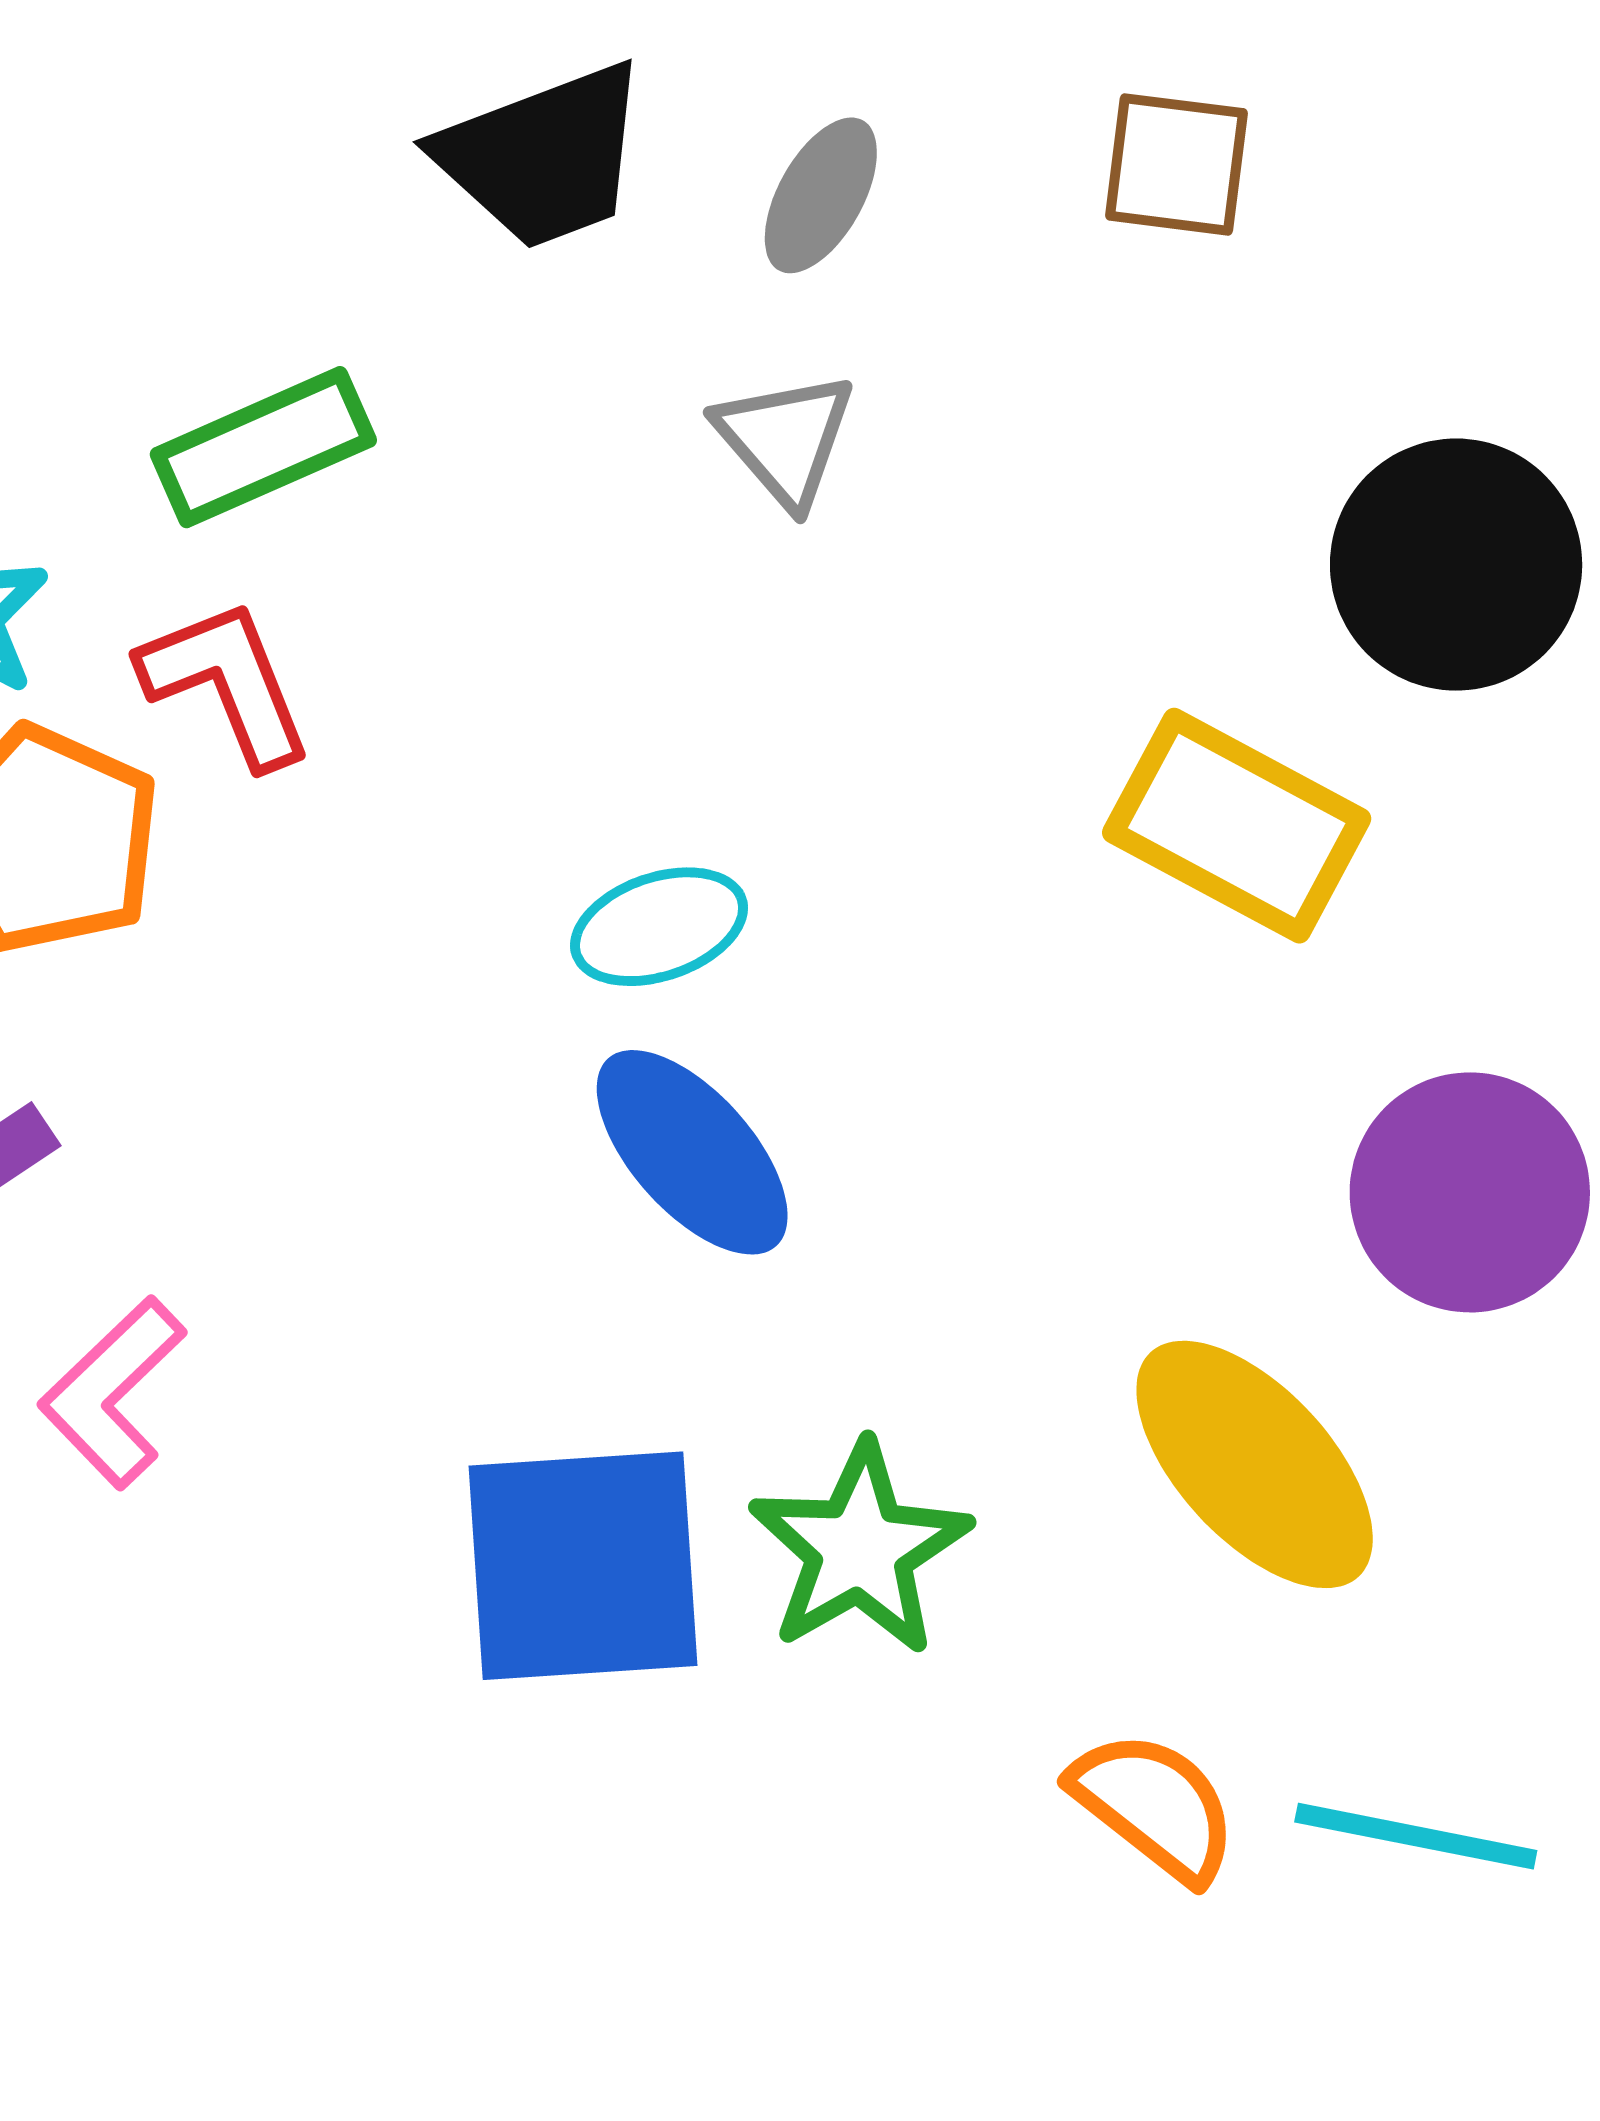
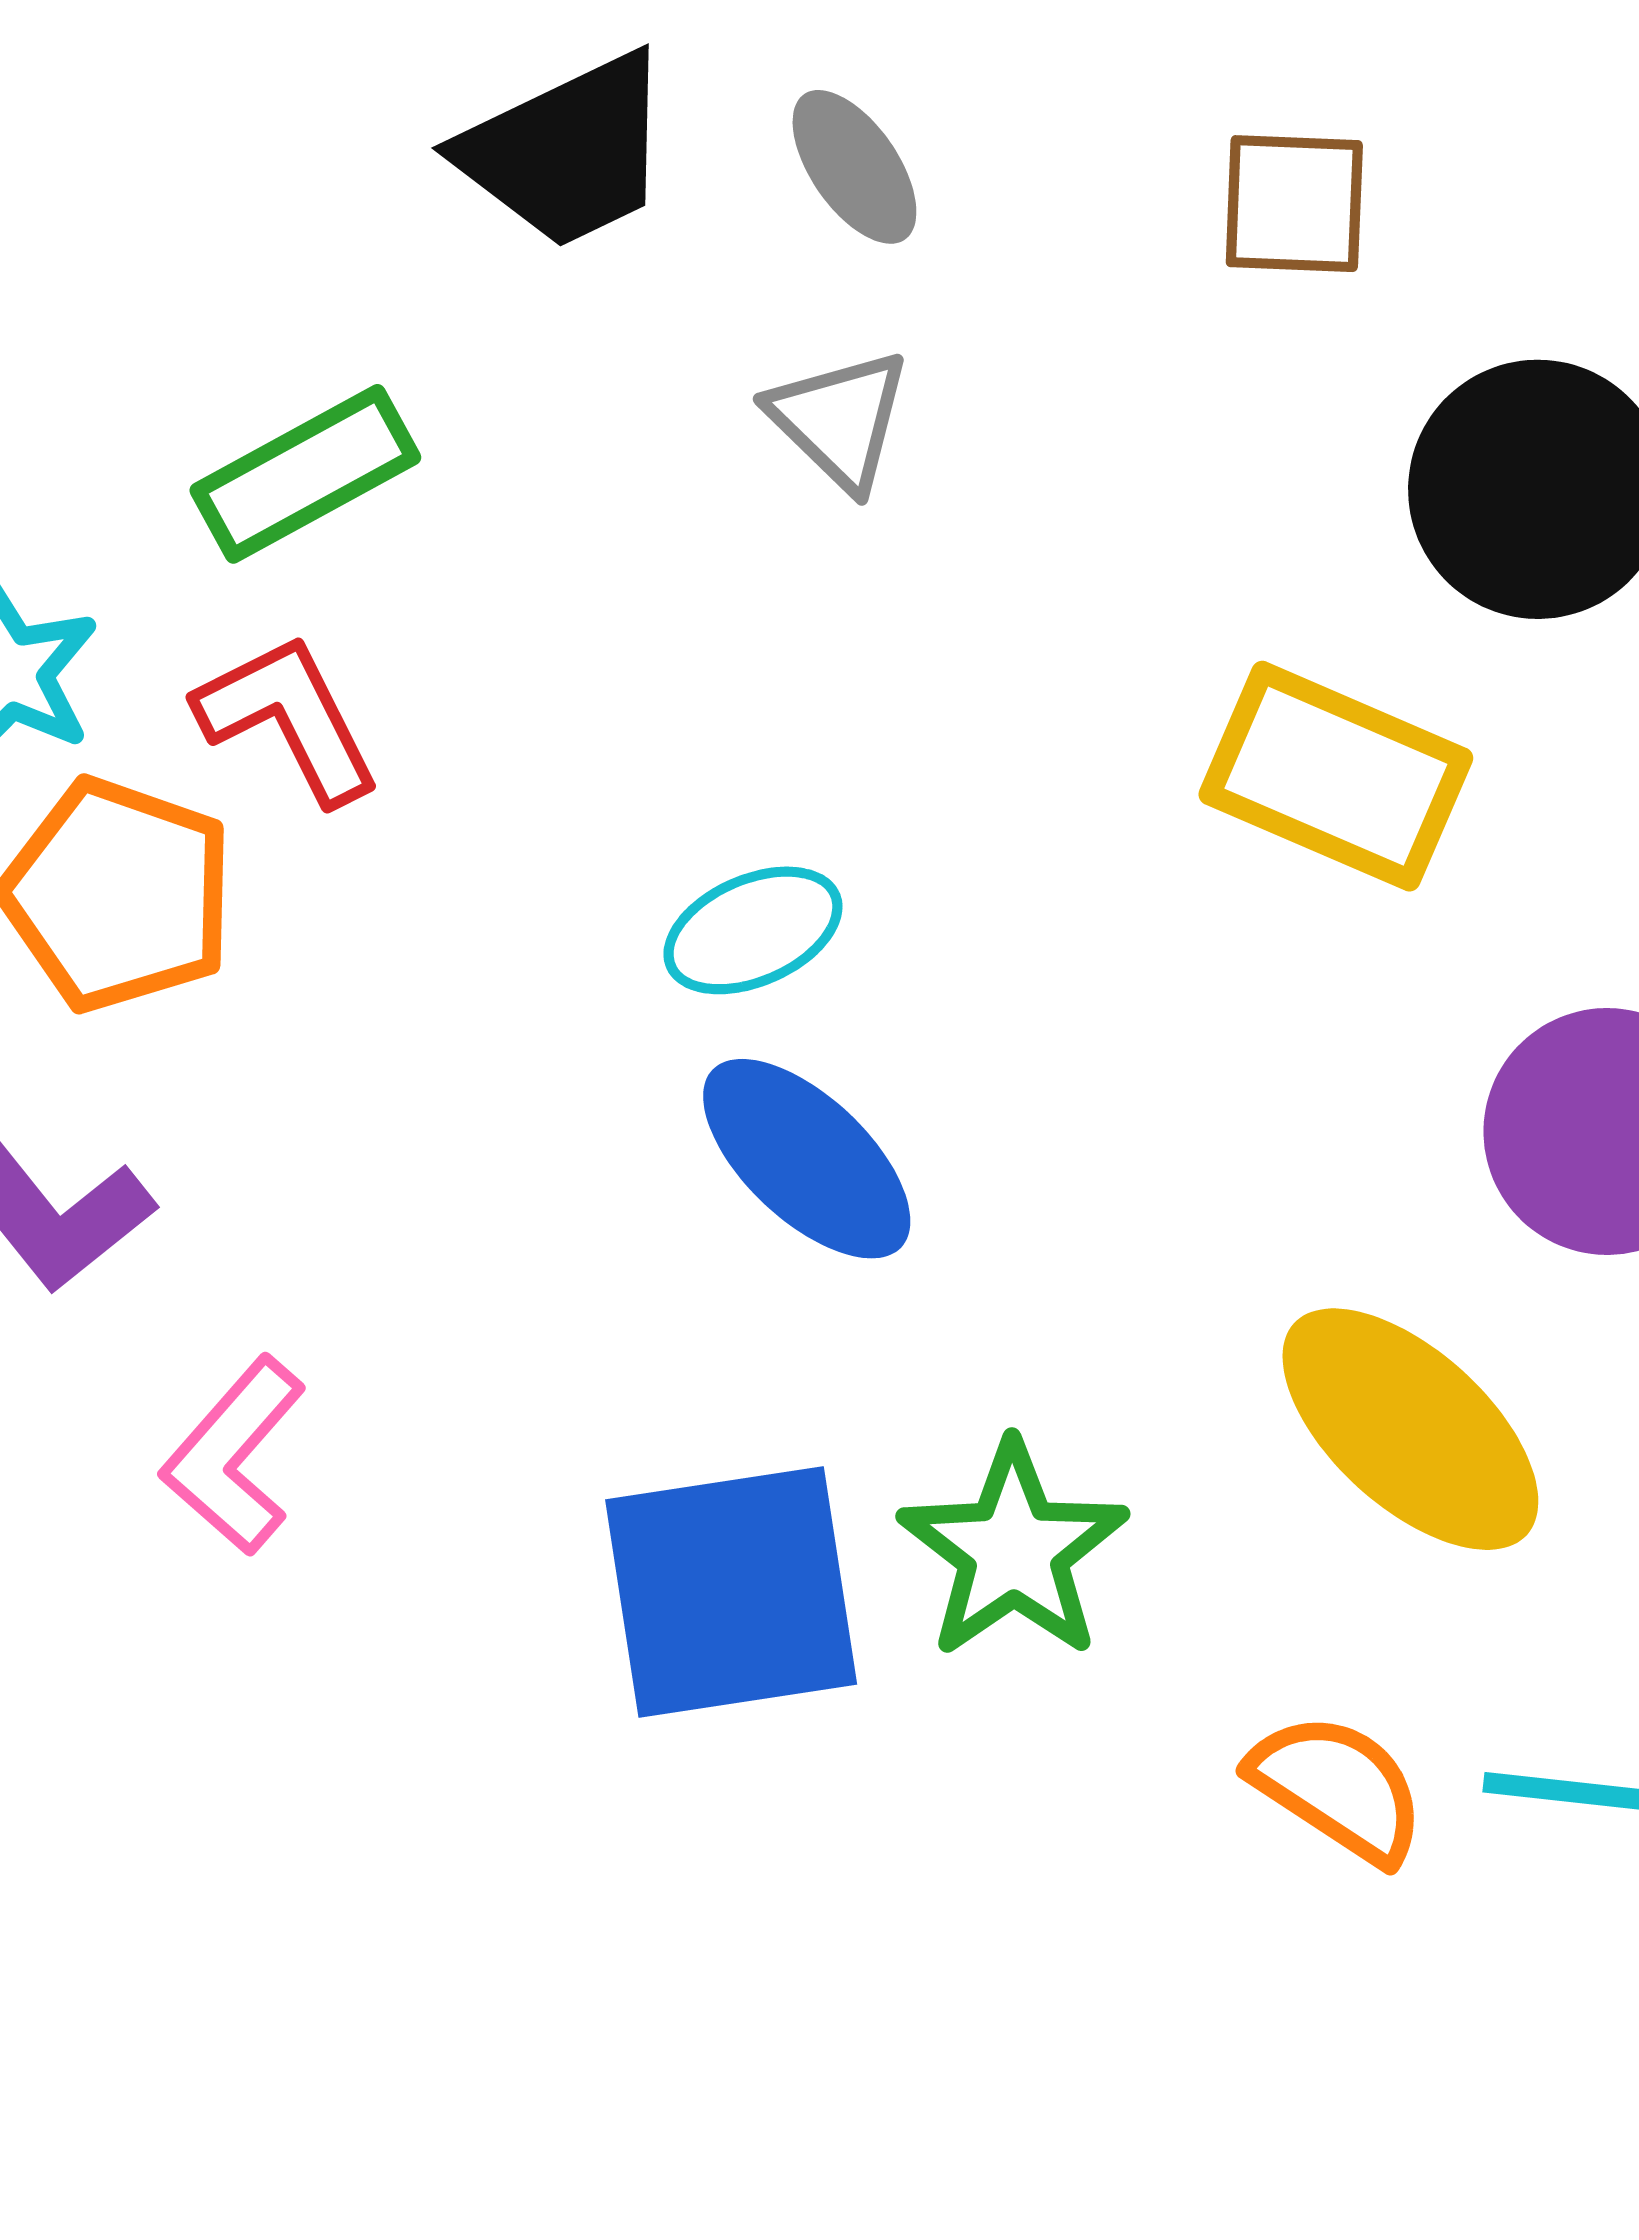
brown square: (1176, 164) -> (1294, 204), moved
gray ellipse: (821, 195) -> (854, 167), turned -59

